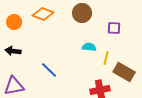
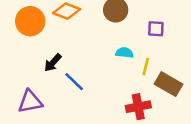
orange circle: (14, 22) -> (30, 21), size x1.5
black arrow: (13, 51) -> (53, 63), moved, turned -56

